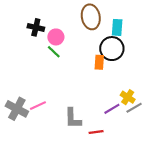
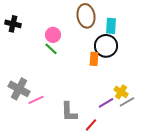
black cross: (36, 27) -> (13, 24), moved
gray cross: (17, 109) -> (19, 89), moved
red line: (96, 132) -> (91, 125), turned -40

